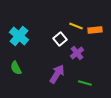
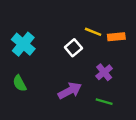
purple cross: (77, 53) -> (104, 72), moved
purple arrow: (57, 74) -> (70, 91), turned 30

